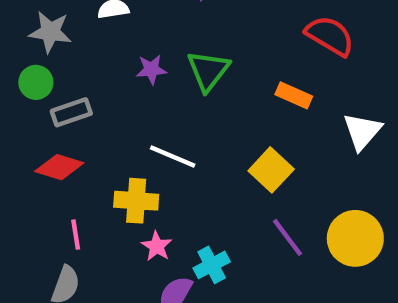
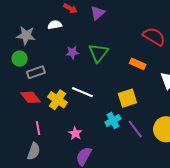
red diamond: (59, 167) -> (30, 97), turned 35
yellow square: (271, 170) -> (127, 98), turned 30
yellow cross: (136, 201) -> (57, 100), moved, turned 30
cyan cross: (212, 265) -> (113, 120), moved

